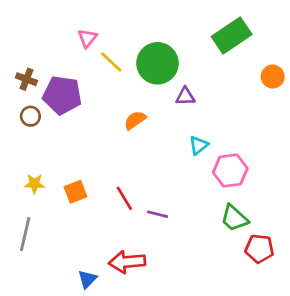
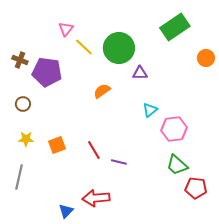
brown circle: (30, 116) -> (23, 104), moved

